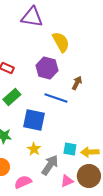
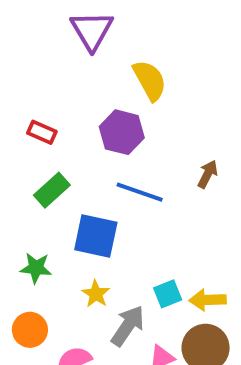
purple triangle: (32, 17) -> (92, 30), turned 50
brown arrow: (77, 83) -> (208, 174), moved
cyan square: (70, 149) -> (168, 294), turned -32

